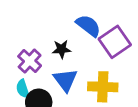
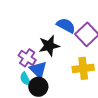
black star: (62, 49) -> (49, 46), size x1.5
blue triangle: (65, 80) -> (38, 70), moved

